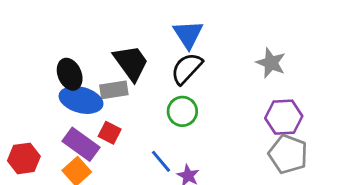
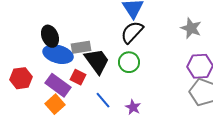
black trapezoid: (131, 63) -> (97, 61), moved
red hexagon: (24, 158) -> (21, 78), moved
blue line: (161, 161) -> (103, 100), moved

